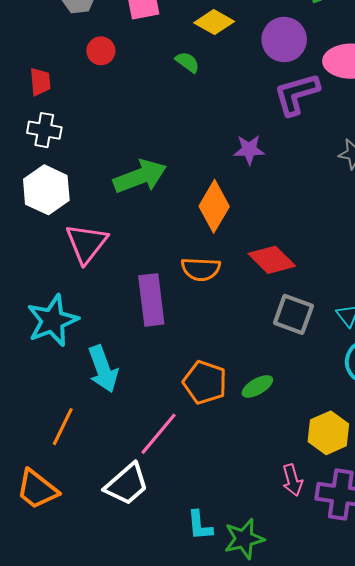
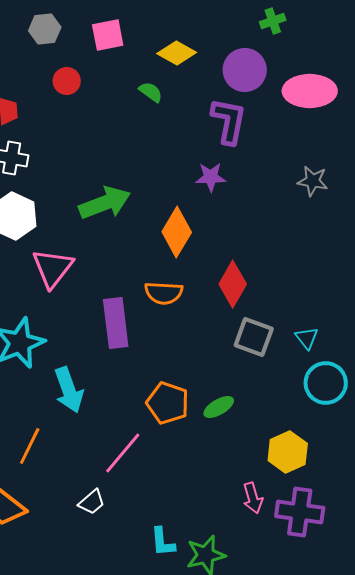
purple L-shape: (296, 94) -> (229, 121), moved, turned 117
red diamond: (272, 260) -> (233, 284), turned 75
white trapezoid: (127, 484) -> (92, 502), size x0.6

